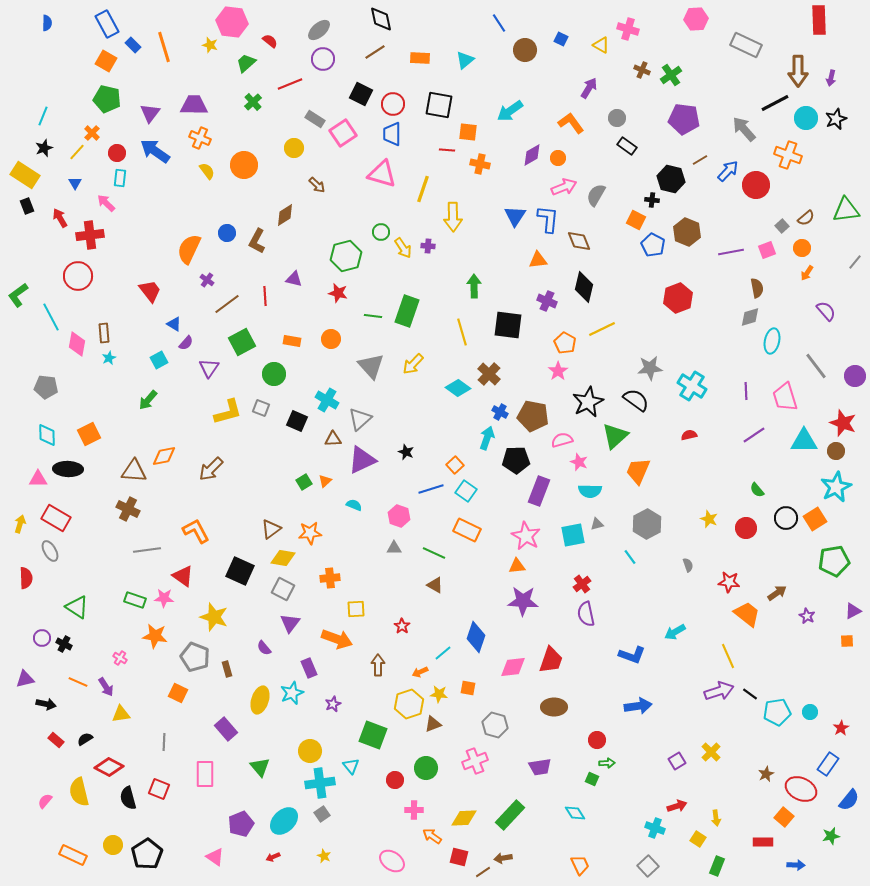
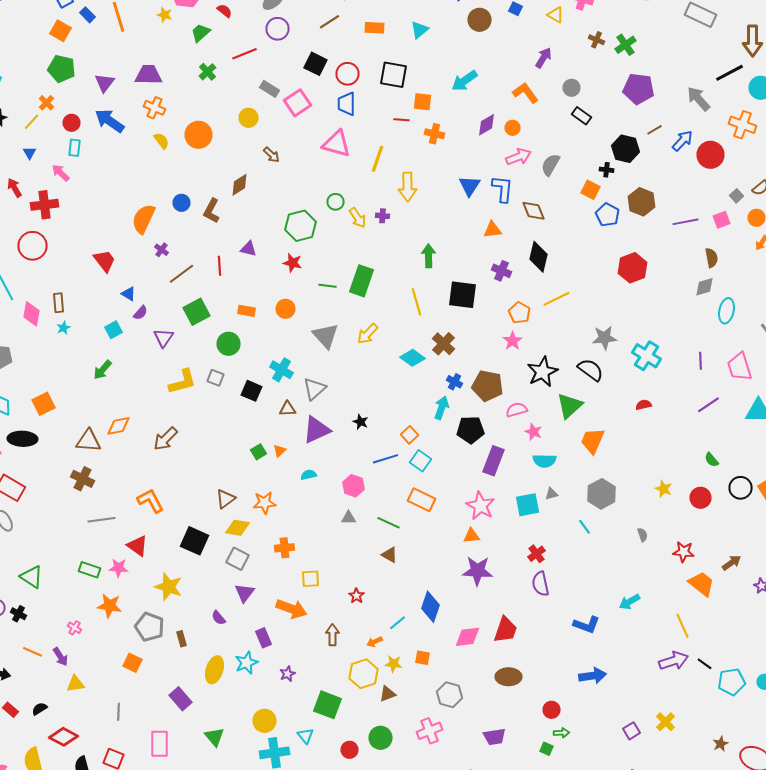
cyan semicircle: (354, 505) -> (308, 475), turned -35

